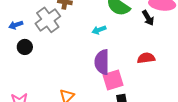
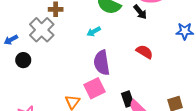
red semicircle: (146, 58) -> (144, 52), turned 48
pink square: (113, 80) -> (95, 88), moved

